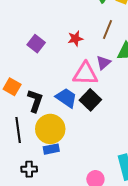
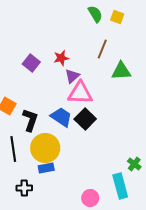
red star: (75, 39) -> (61, 58), moved
purple triangle: (104, 63) -> (72, 76), moved

